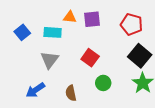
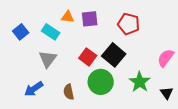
cyan rectangle: (53, 32) -> (51, 32), turned 30
black square: (140, 56) -> (114, 55), moved
green circle: (103, 83) -> (101, 82), size x1.6

